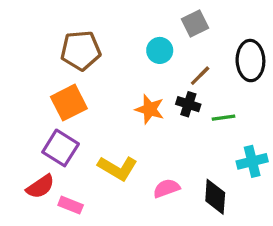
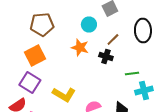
orange star: (150, 109) -> (80, 48), moved
green line: (224, 118) -> (132, 74), moved

